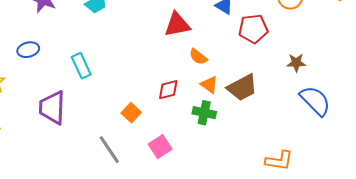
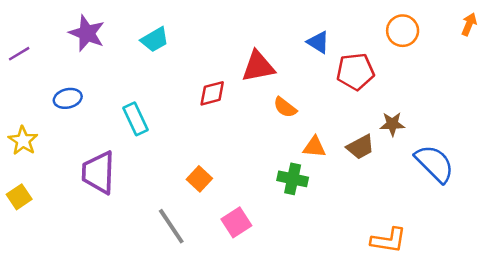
brown star: (296, 63) -> (392, 124), moved
orange triangle: (209, 85) -> (314, 147), moved, turned -30
brown trapezoid: (242, 88) -> (360, 147), moved, size x0.7
red diamond: (168, 90) -> (212, 93), moved

